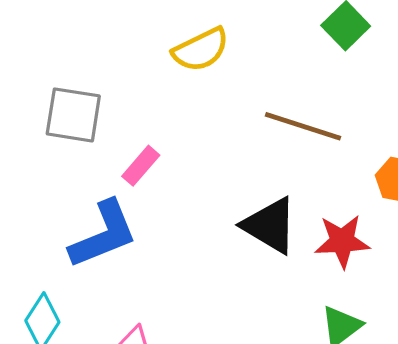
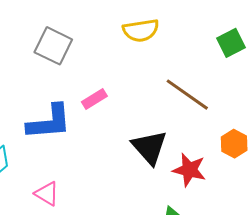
pink rectangle: (141, 166) -> (94, 99), moved

